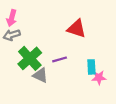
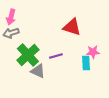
pink star: (99, 78) -> (93, 52), moved

